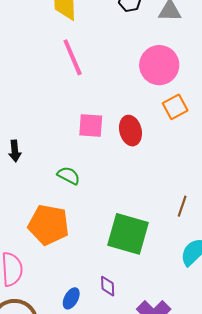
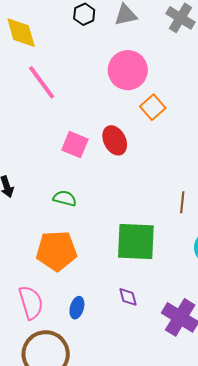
pink square: (91, 126) -> (75, 145), turned 32
blue ellipse: (71, 298) -> (77, 308), moved

